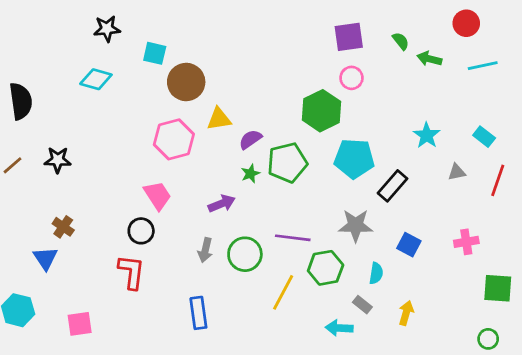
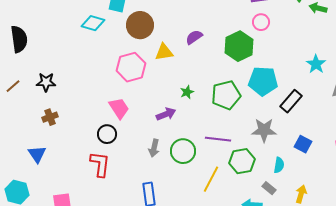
cyan diamond: (96, 79) -> (93, 23), moved
purple semicircle: (250, 139) -> (194, 37), moved
green pentagon: (287, 163) -> (226, 95), moved
brown cross: (63, 227) -> (50, 117), moved, turned 35

